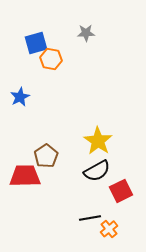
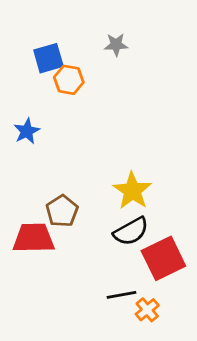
red square: (121, 191) -> (163, 258), size x1.4

